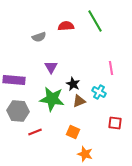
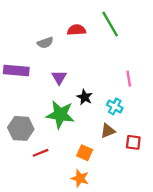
purple rectangle: (14, 80) -> (16, 70), moved
brown triangle: (79, 101) -> (108, 131), moved
orange star: (85, 154) -> (80, 178), moved

